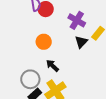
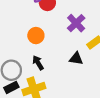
black triangle: (81, 42) -> (76, 59), moved, turned 40

